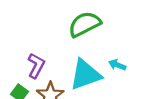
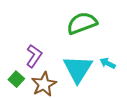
cyan triangle: (85, 75) -> (78, 69), turned -44

